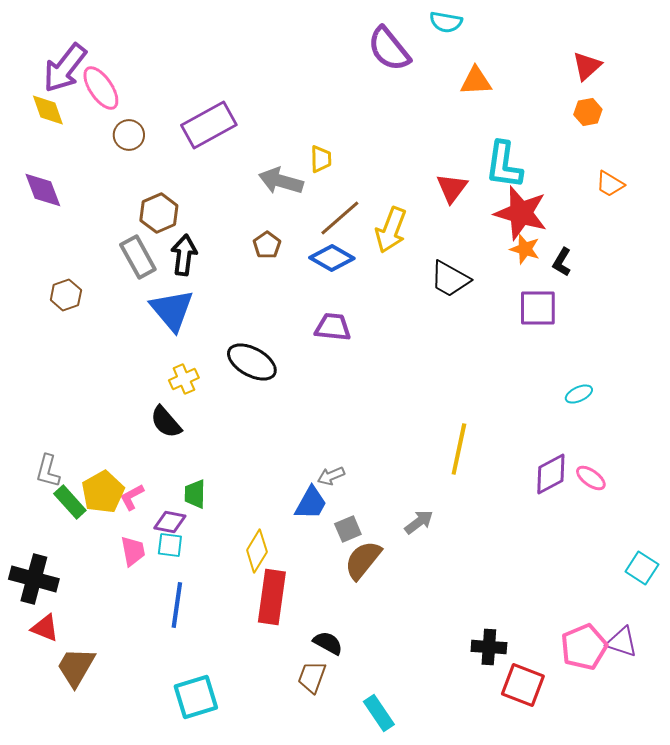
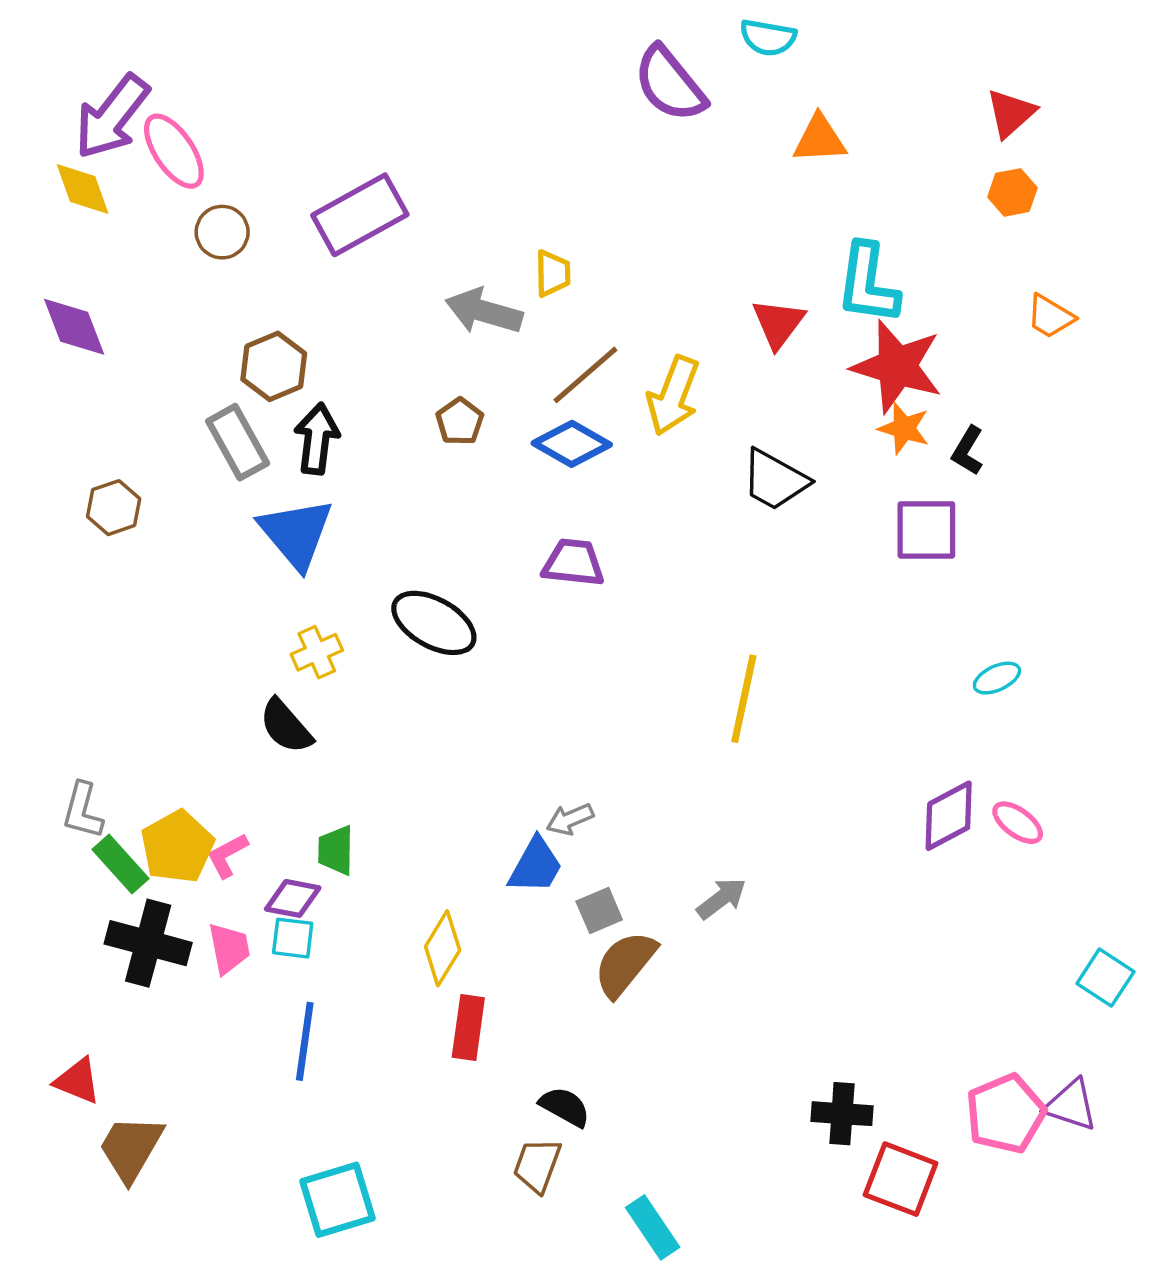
yellow line: (459, 449) -> (744, 699), moved
black cross: (34, 579) -> (148, 943), moved
red rectangle: (272, 597) -> (468, 1028), size x0.7

